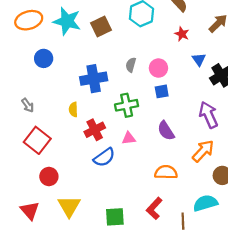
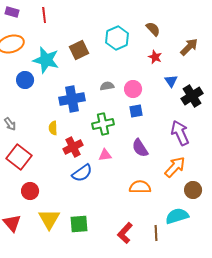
cyan star: (67, 21) -> (46, 60), moved
gray semicircle: (131, 65) -> (107, 86), turned 64
red L-shape: (154, 208) -> (125, 233), moved
green square: (115, 217) -> (79, 224), moved

